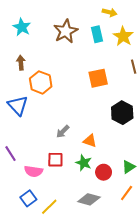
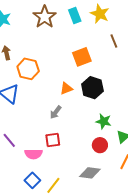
black hexagon: (122, 113) -> (92, 88), moved
orange triangle: (90, 141) -> (66, 88), moved, turned -32
green star: (84, 163) -> (104, 121), moved

